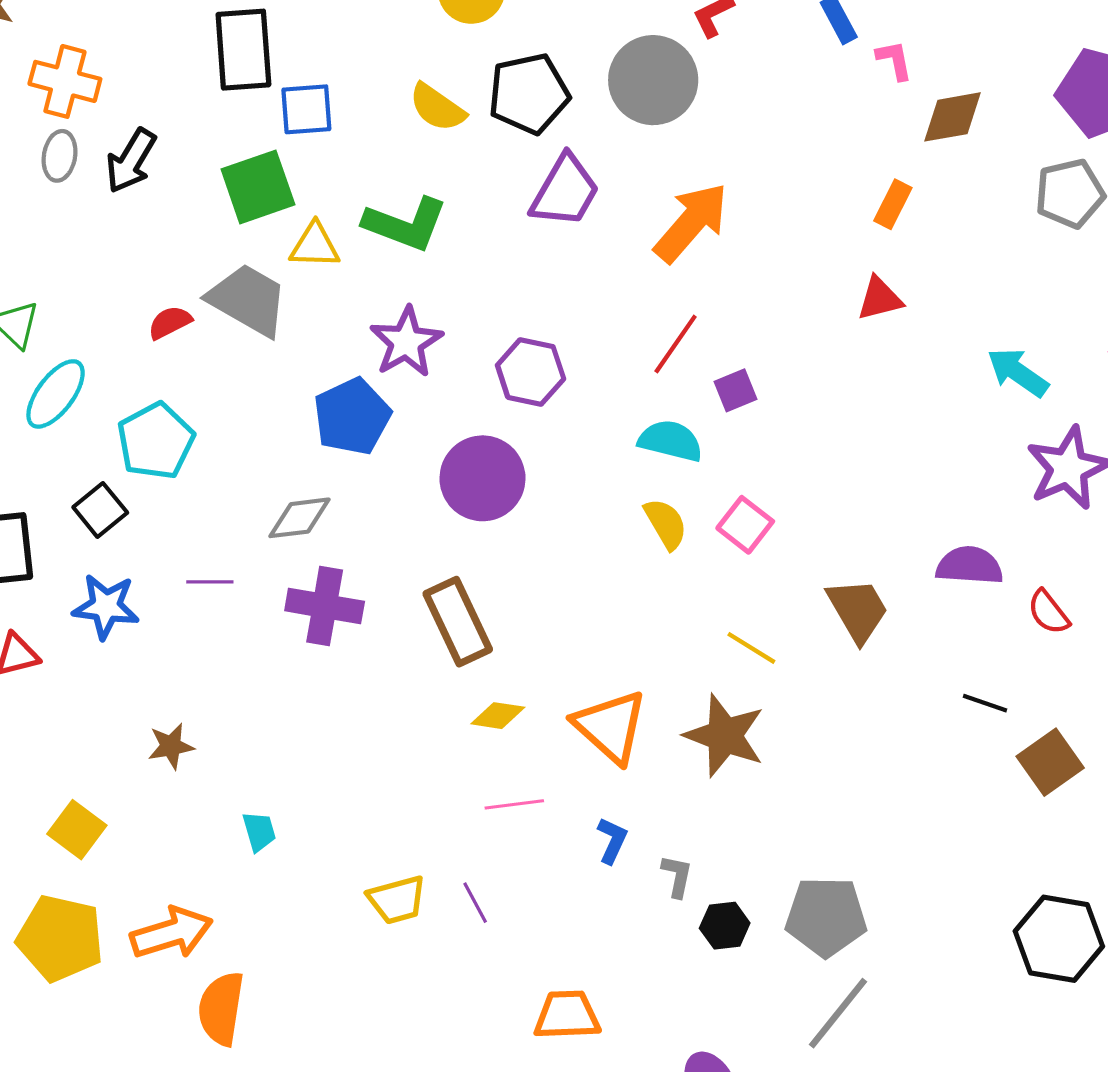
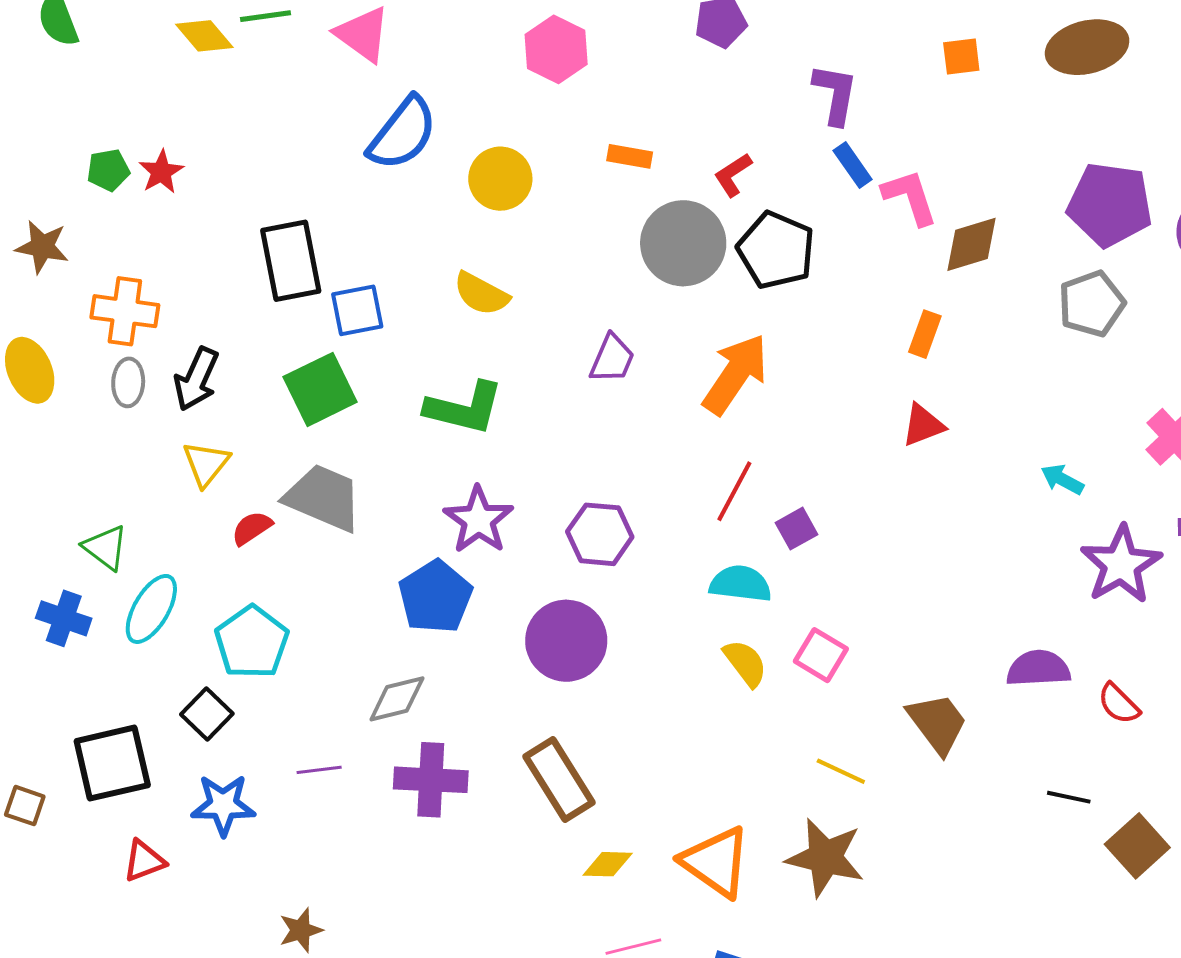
pink L-shape: (894, 60) -> (910, 197), size x1.5
black pentagon: (529, 94) -> (776, 250), moved, turned -30
purple trapezoid: (565, 191) -> (612, 359), size x0.7
yellow triangle: (315, 246) -> (206, 464), moved, turned -46
cyan arrow: (1018, 372) -> (1062, 479), size x0.7

